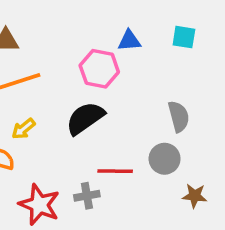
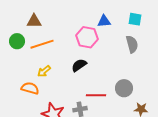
gray semicircle: (179, 116) -> (132, 44), moved
black semicircle: (85, 118) -> (79, 65), size x0.7

